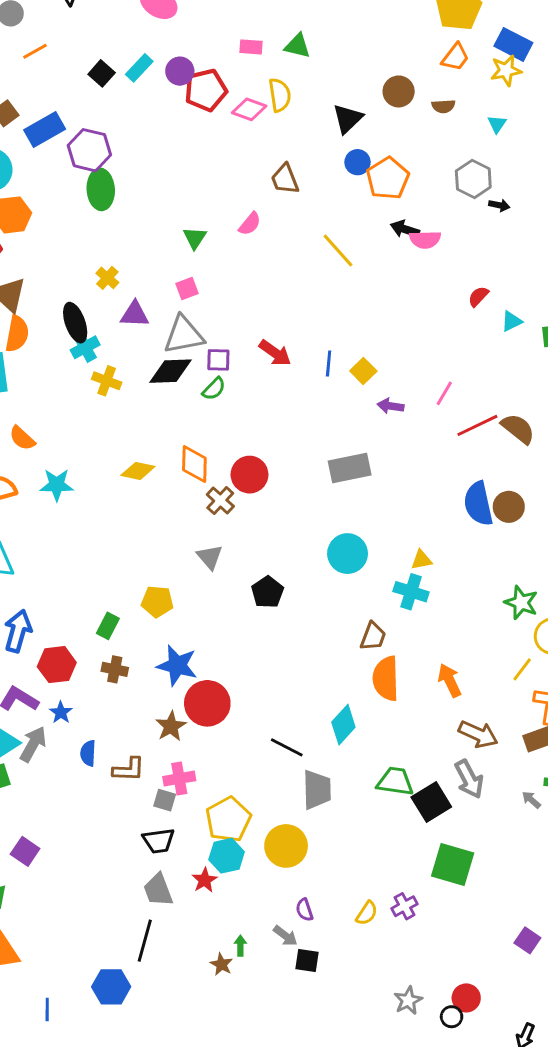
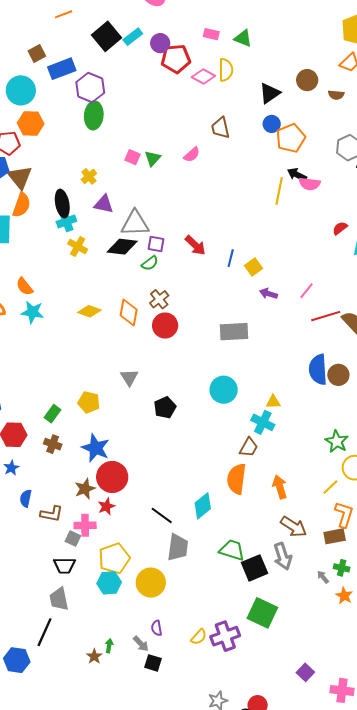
black square: (102, 73) -> (107, 36), size x1.6
yellow line: (338, 251) -> (279, 191), moved, turned 44
pink square: (187, 289) -> (133, 157), moved, turned 35
orange semicircle: (22, 438) -> (25, 287), moved
brown cross: (220, 500) -> (159, 299), moved
brown trapezoid: (373, 636) -> (249, 447), moved
red star: (205, 880) -> (106, 506), moved
purple cross: (404, 906) -> (225, 636), size x1.6

